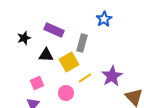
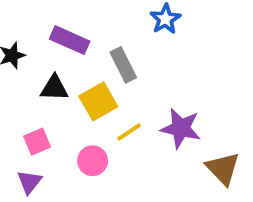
gray rectangle: (82, 43) -> (123, 65), turned -42
purple star: (112, 76) -> (181, 128), turned -30

